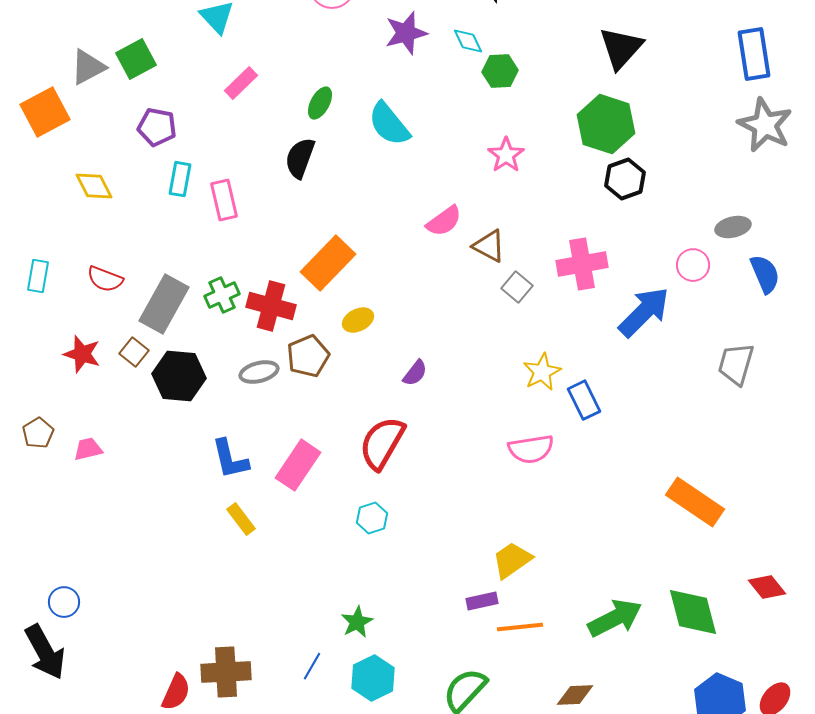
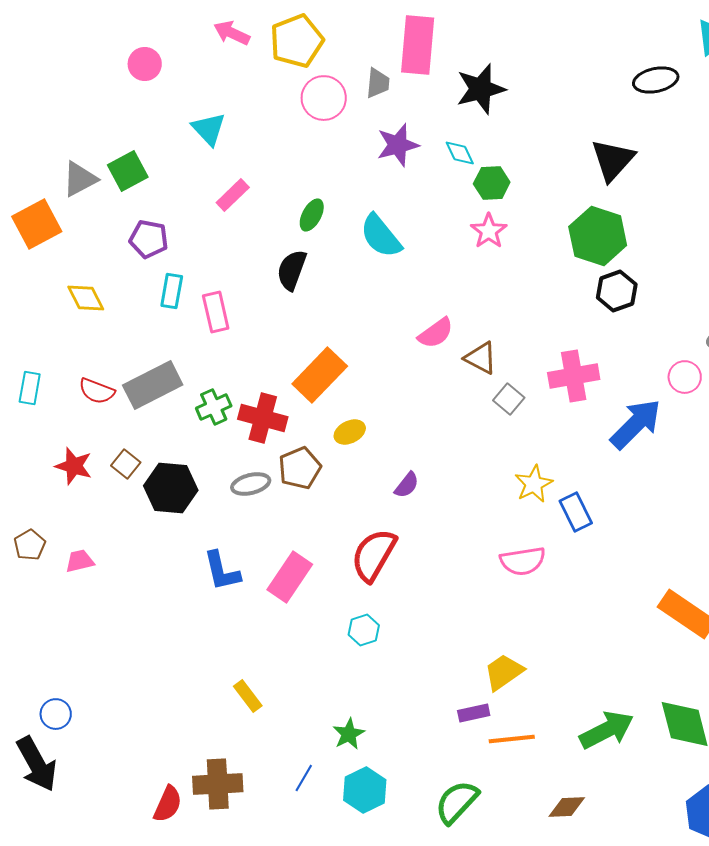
pink star: (506, 155) -> (489, 231), moved
gray rectangle: (164, 304) -> (153, 385), moved, turned 34
yellow rectangle: (241, 519) -> (248, 696), moved

